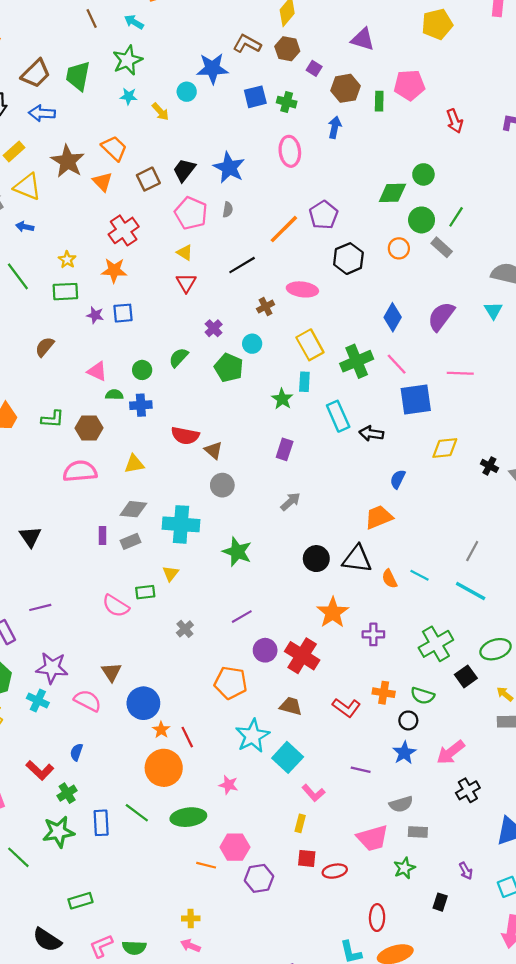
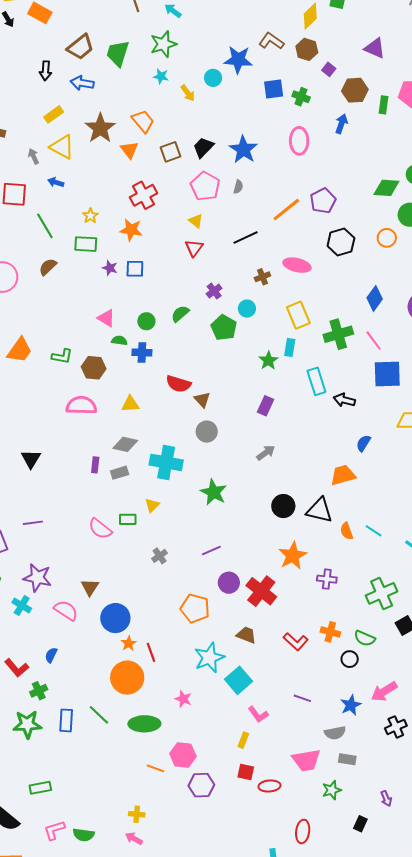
brown semicircle: (45, 347) -> (48, 267), moved
blue star: (404, 753) -> (351, 705), moved

